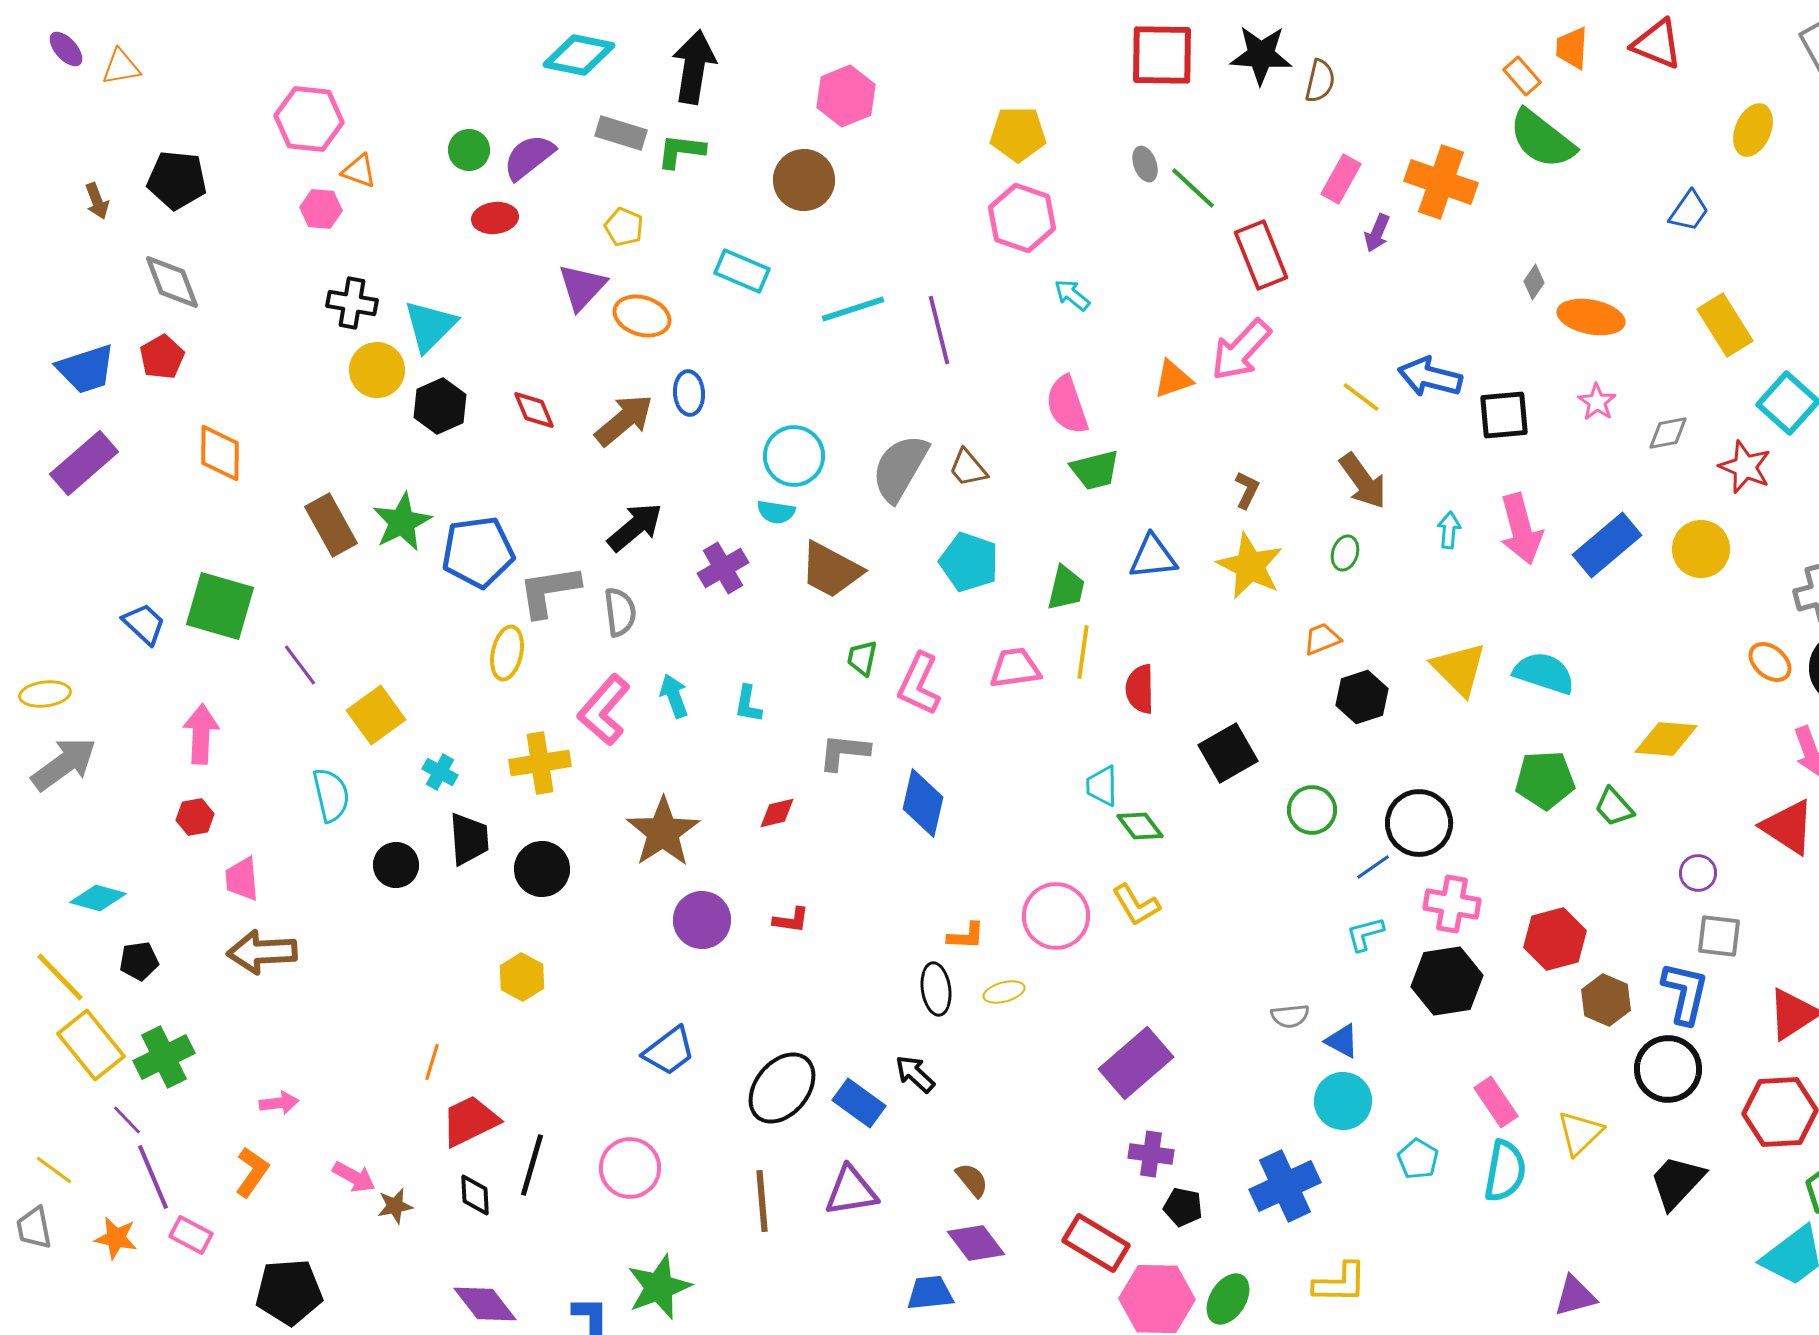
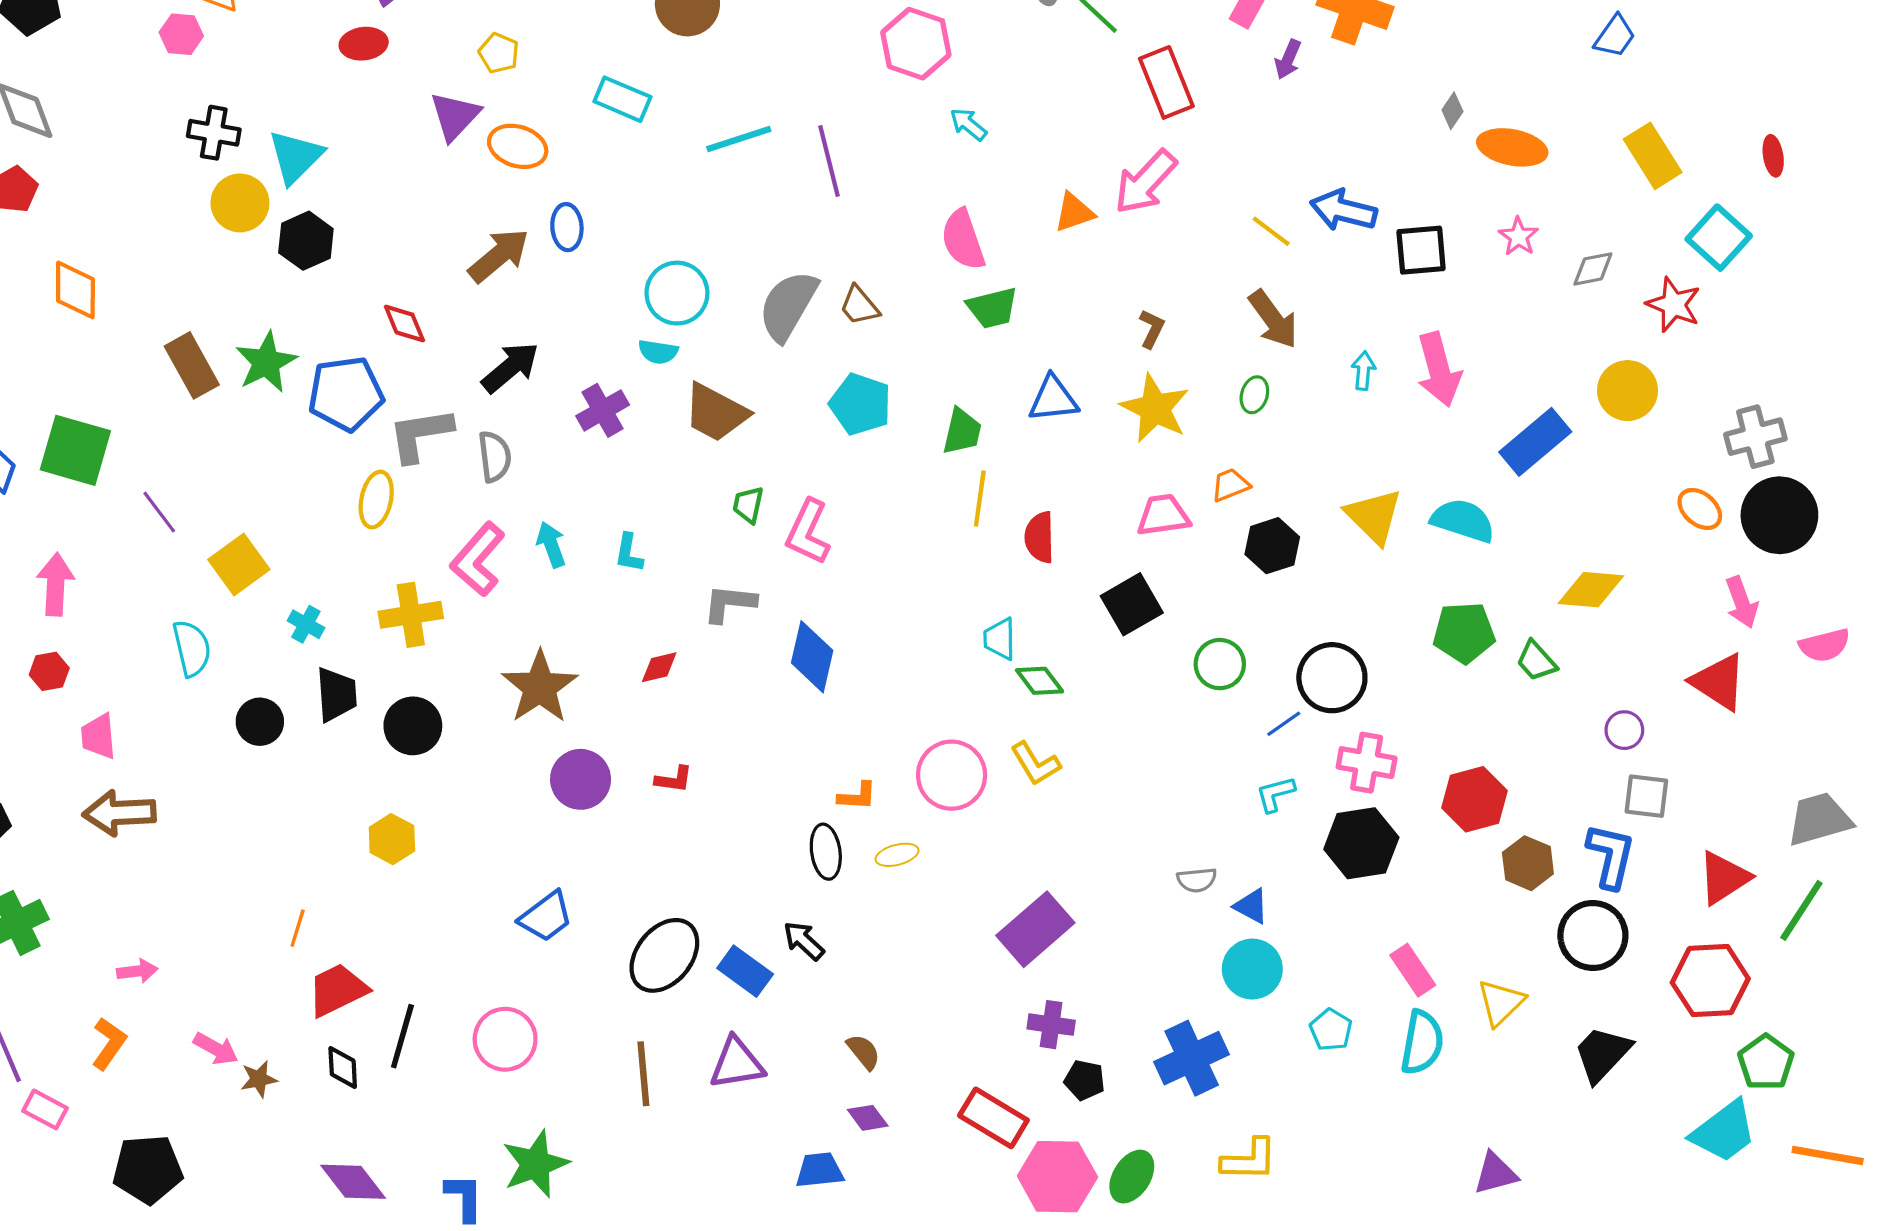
red diamond: (534, 410) -> (404, 323), moved
blue rectangle: (1607, 545) -> (1535, 442), moved
pink trapezoid: (1015, 668) -> (1163, 515), moved
purple diamond: (976, 1243) -> (868, 1118), size x0.7

